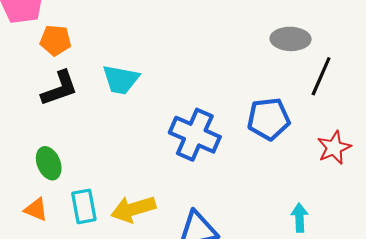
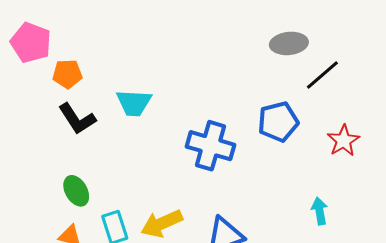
black line: (321, 76) -> (322, 75), turned 33
black L-shape: (59, 88) -> (77, 119), turned 84

